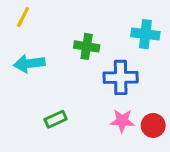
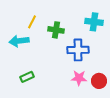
yellow line: (23, 17) -> (32, 22), moved
green rectangle: (56, 119) -> (27, 77), moved

